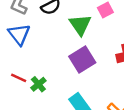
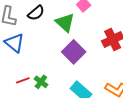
red line: (19, 78) -> (23, 80), turned -32

